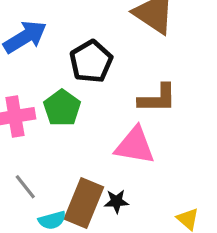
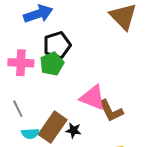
black pentagon: (91, 61) -> (57, 45), moved
brown L-shape: (157, 99) -> (111, 111), moved, turned 52

